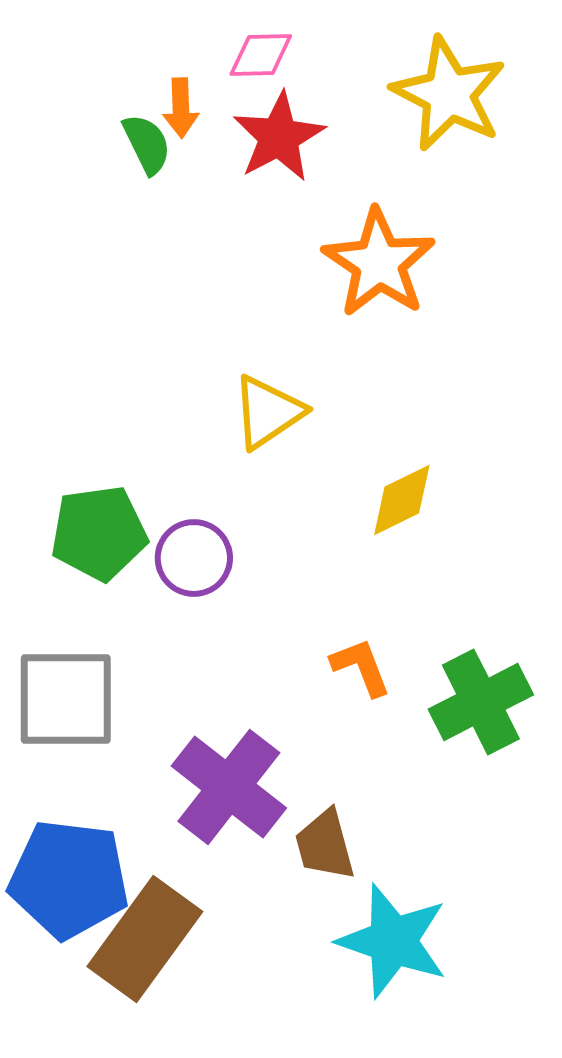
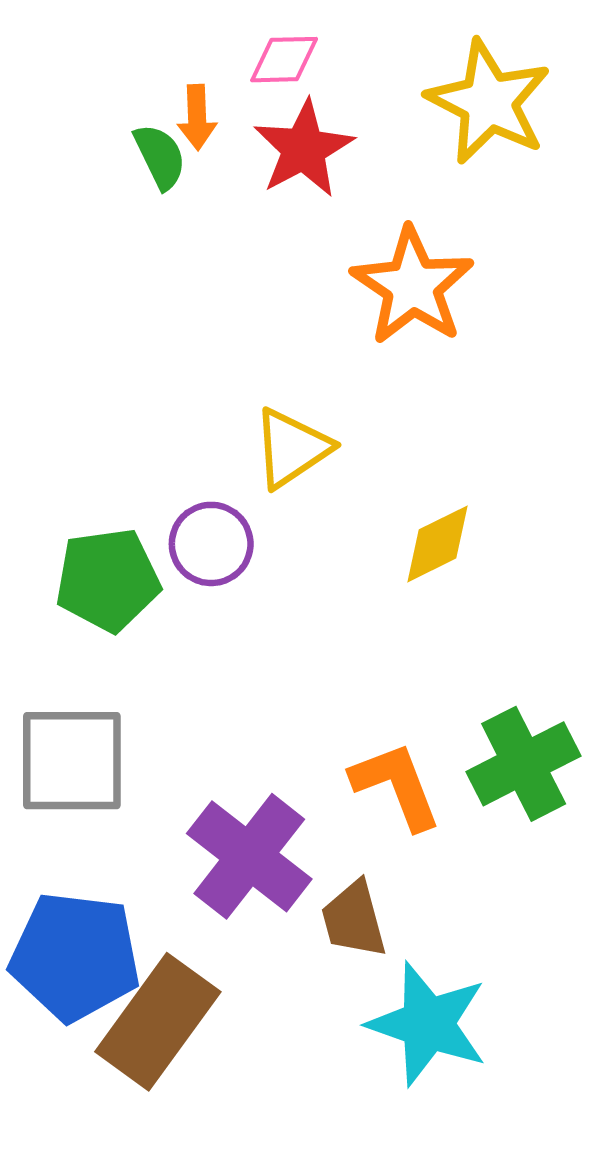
purple circle: (194, 558) -> (211, 544), moved
orange L-shape: (361, 667) -> (396, 786), moved, size x1.4

